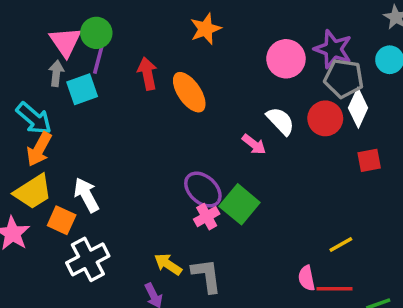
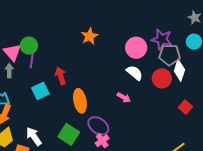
red arrow: (147, 74) -> (61, 76), moved
cyan square: (82, 89) -> (40, 91), moved
orange ellipse: (189, 92) -> (80, 101), moved, turned 30
white semicircle: (280, 121) -> (135, 73), moved
red square: (369, 160) -> (185, 107), moved, turned -32
green square: (240, 204) -> (69, 134), moved

